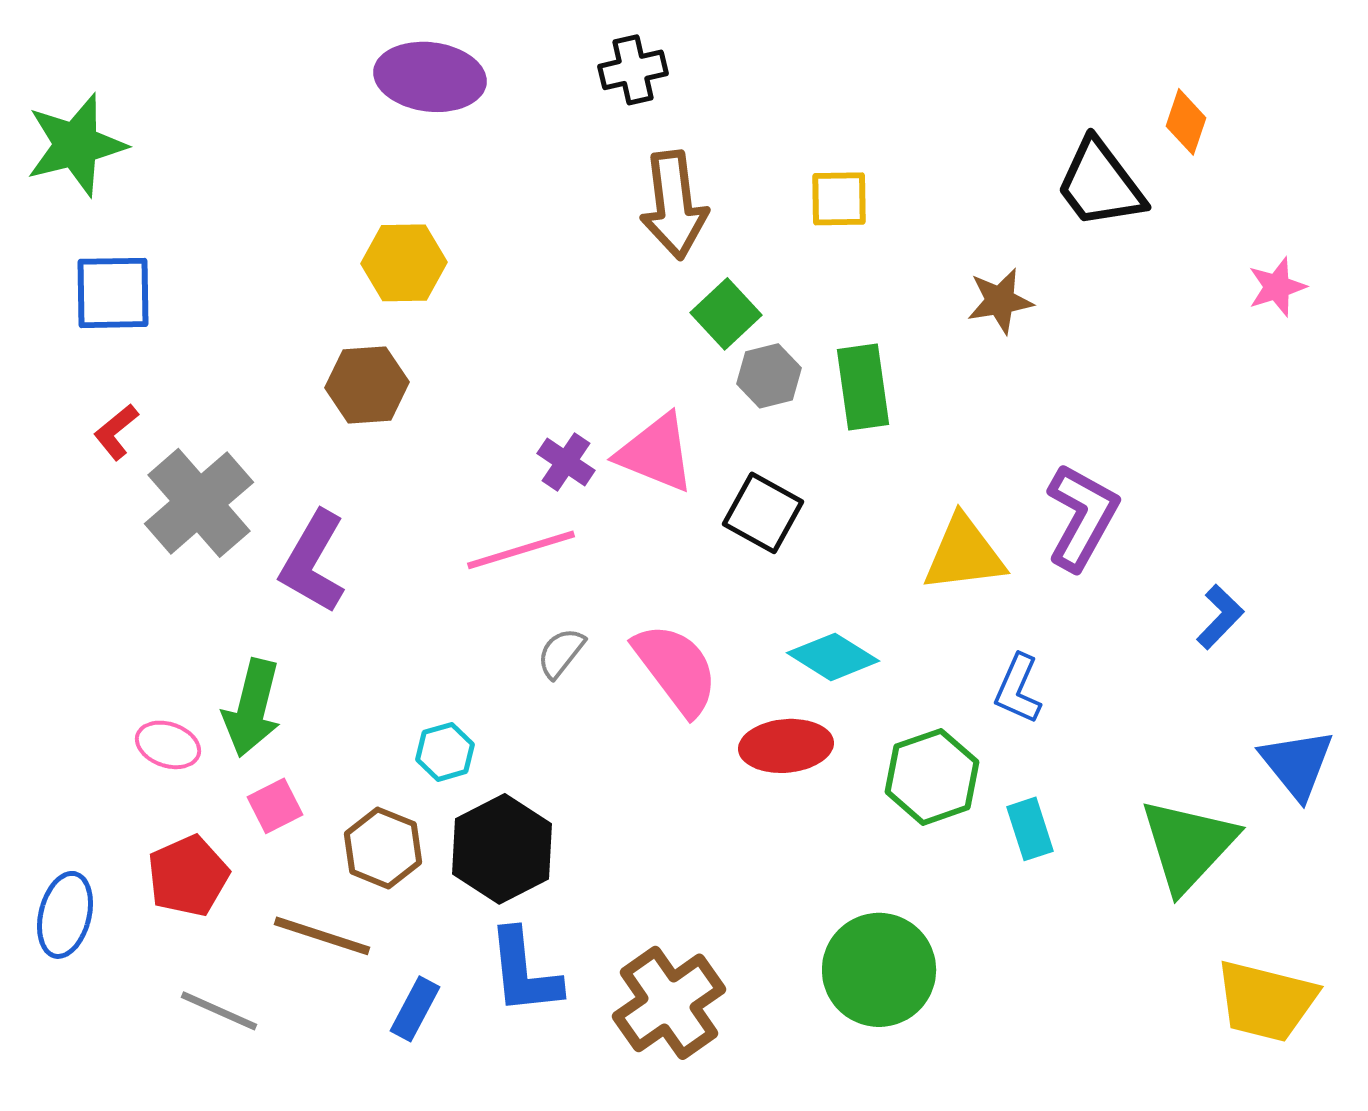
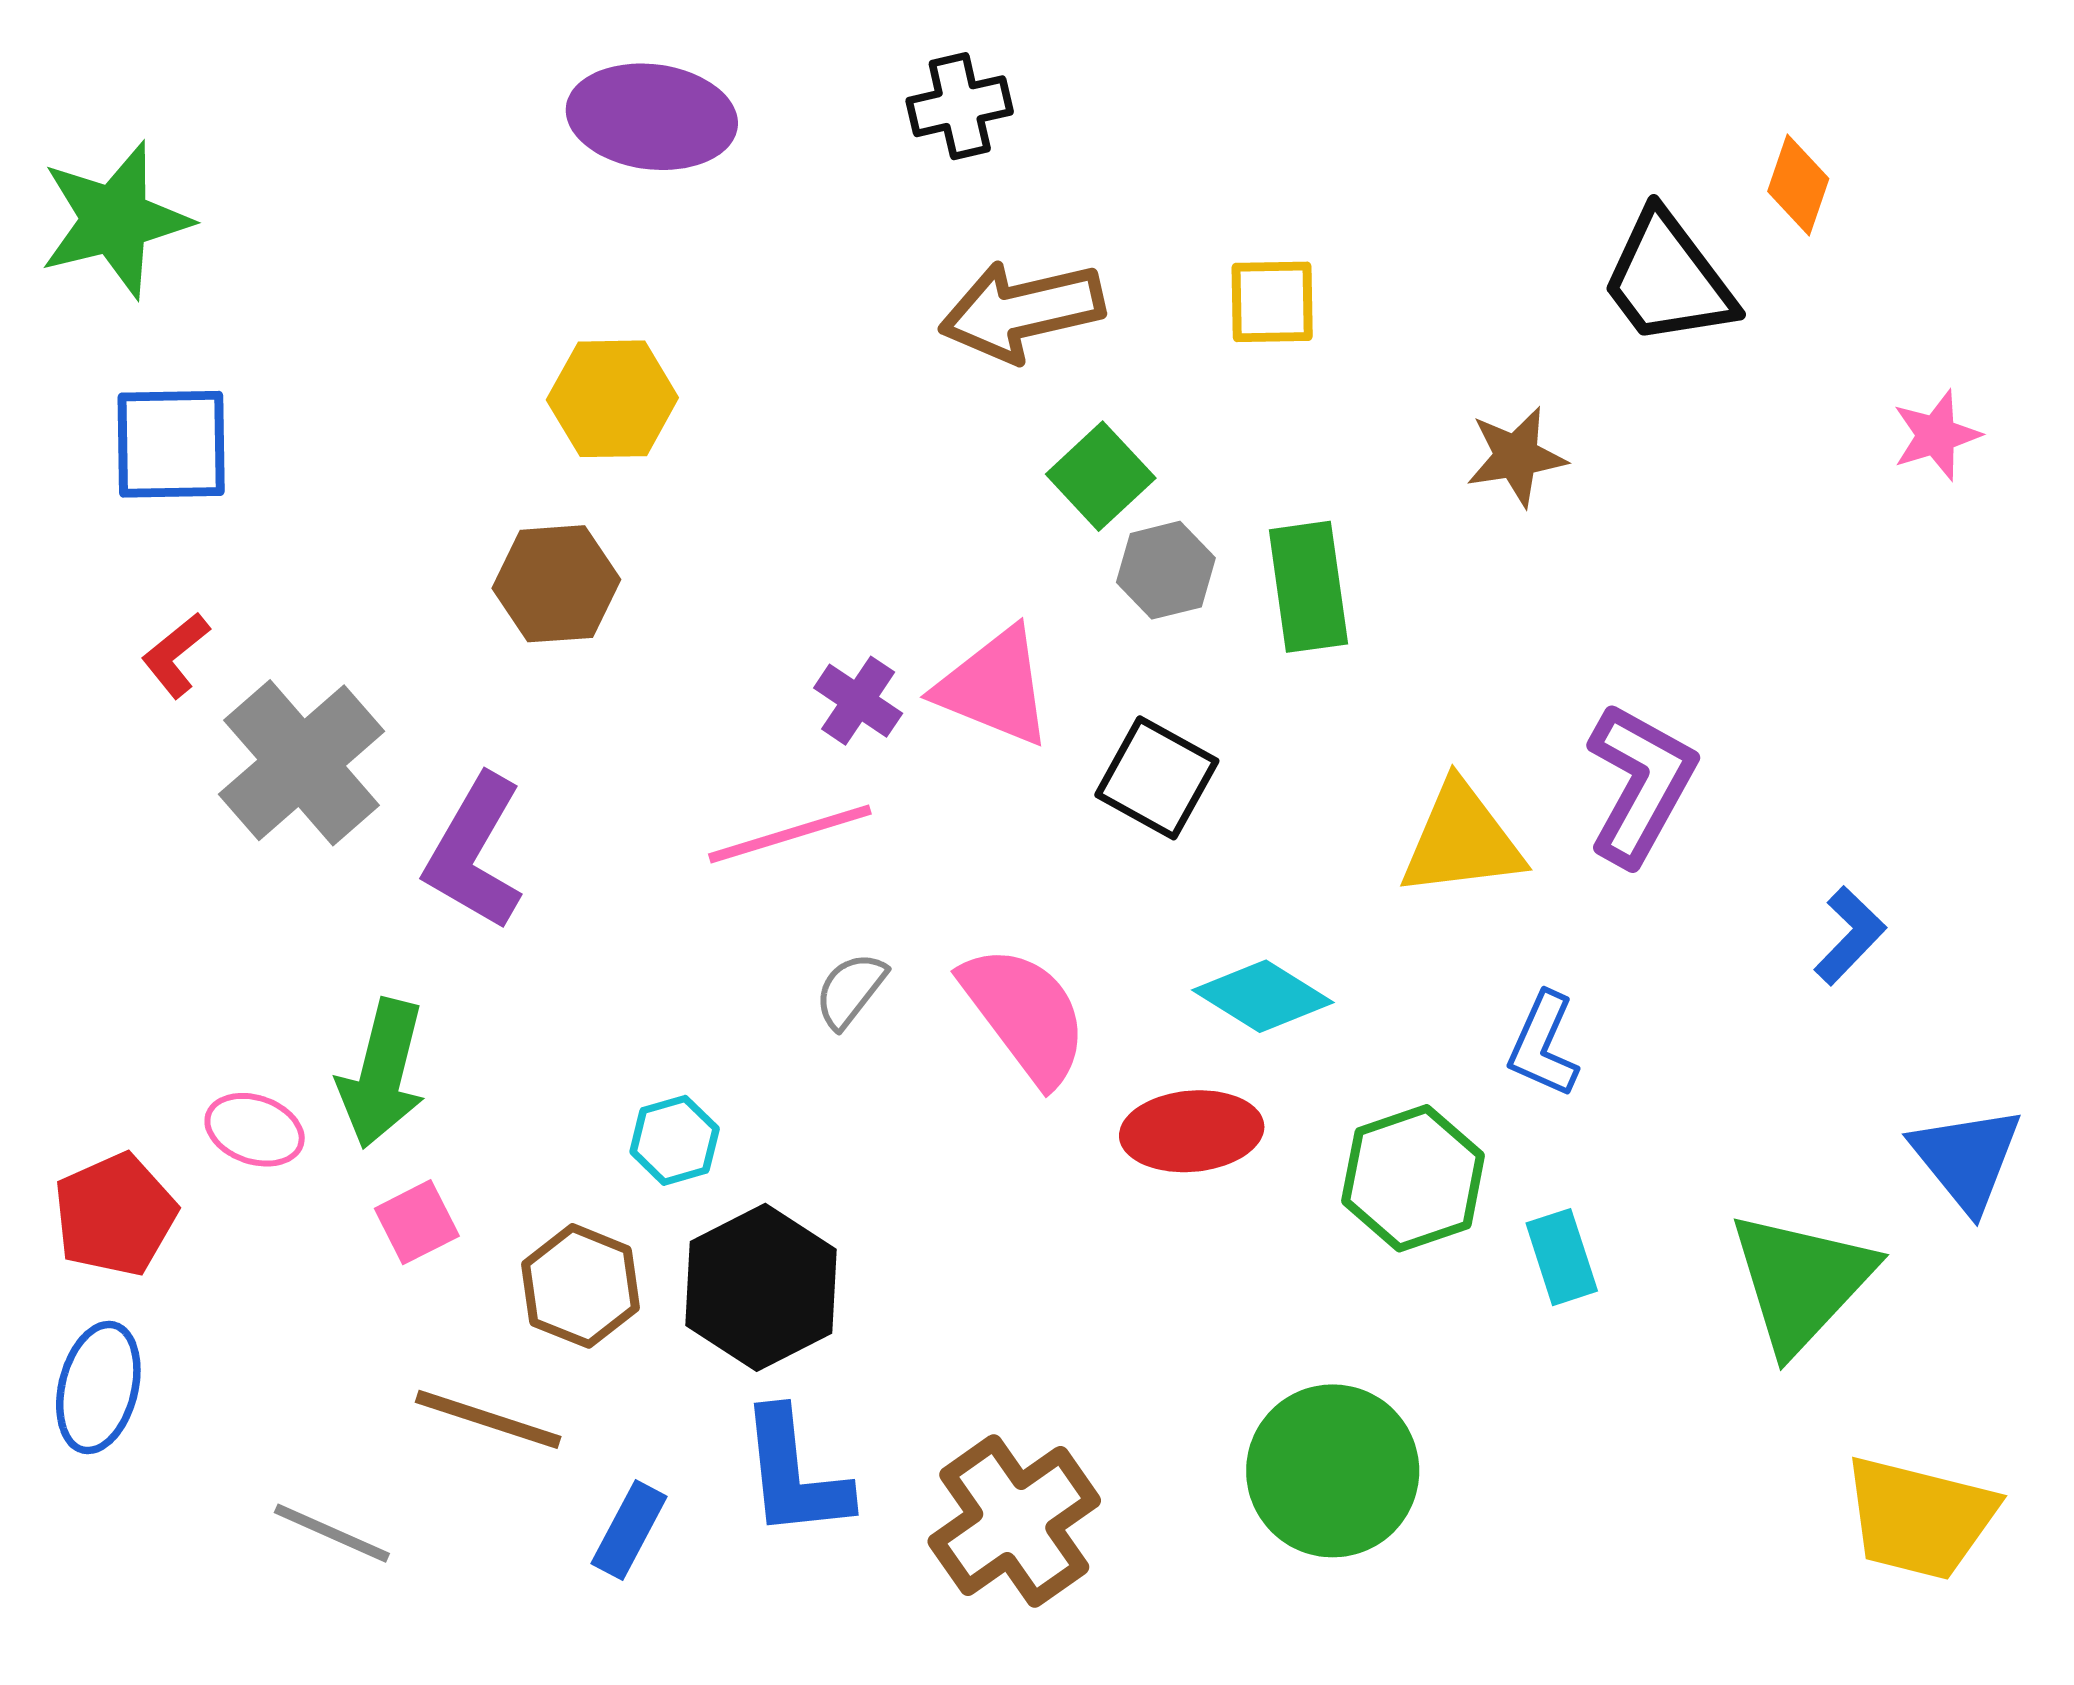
brown arrow: (674, 205) -> (1022, 311), turned 84
red pentagon: (188, 876) -> (115, 1215), moved

